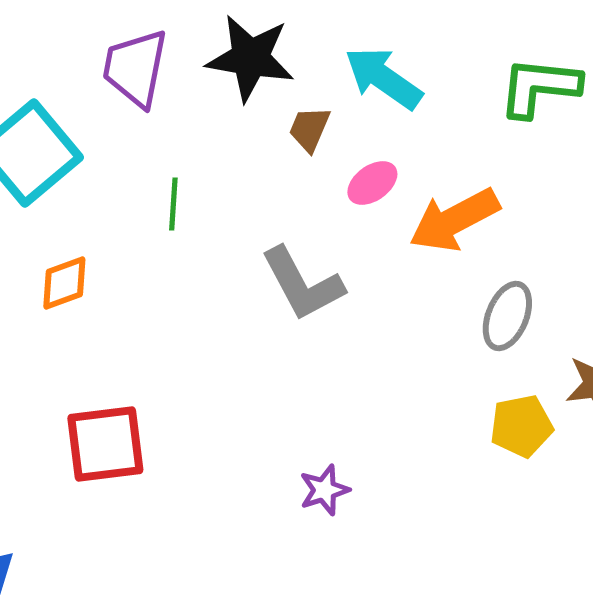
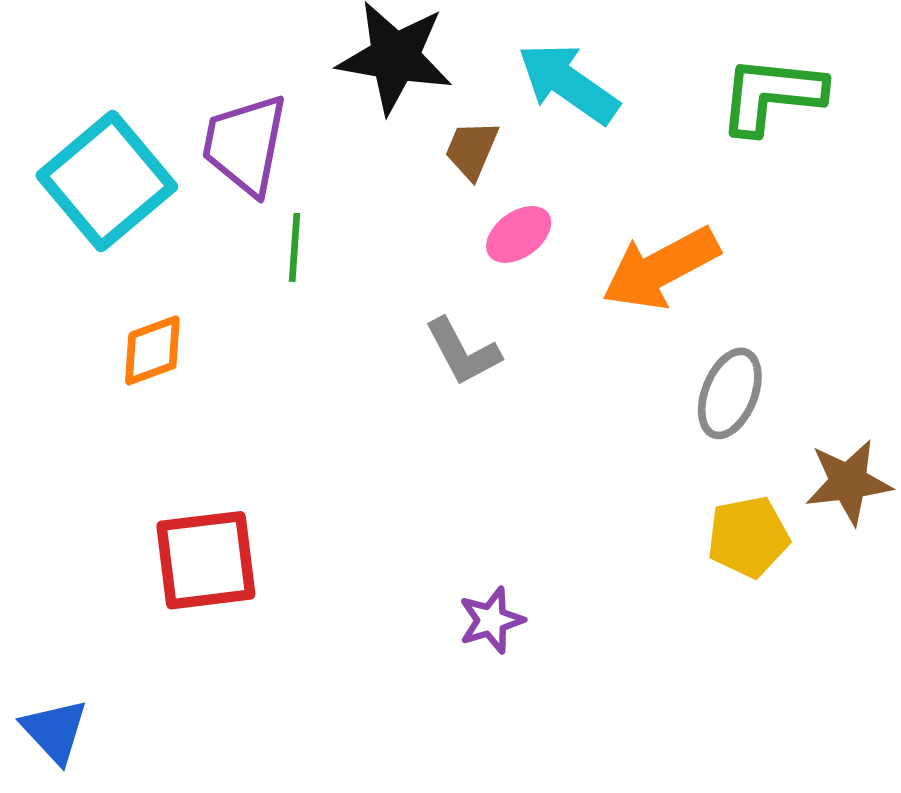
purple trapezoid: (135, 68) -> (245, 145), moved
pink ellipse: (372, 183) -> (519, 234), moved
gray L-shape: (302, 284) -> (463, 352), size x0.7

